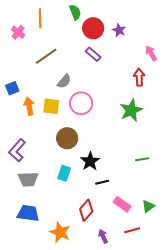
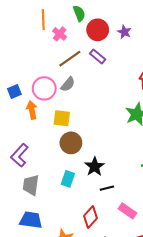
pink cross: (18, 32) -> (60, 34), moved
brown line: (46, 56) -> (70, 59), moved
pink circle: (81, 103) -> (44, 88), moved
yellow square: (51, 106) -> (62, 118), moved
gray trapezoid: (28, 179) -> (31, 185), turned 100

